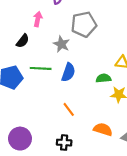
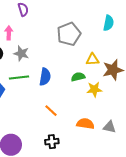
gray pentagon: (84, 24) -> (69, 34), moved
gray star: (61, 44) -> (21, 53), moved

